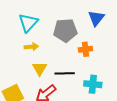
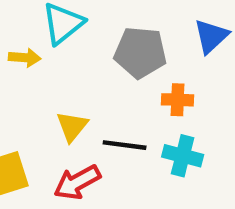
yellow arrow: (31, 47) -> (25, 58), moved
cyan cross: (93, 84) -> (183, 156), moved

